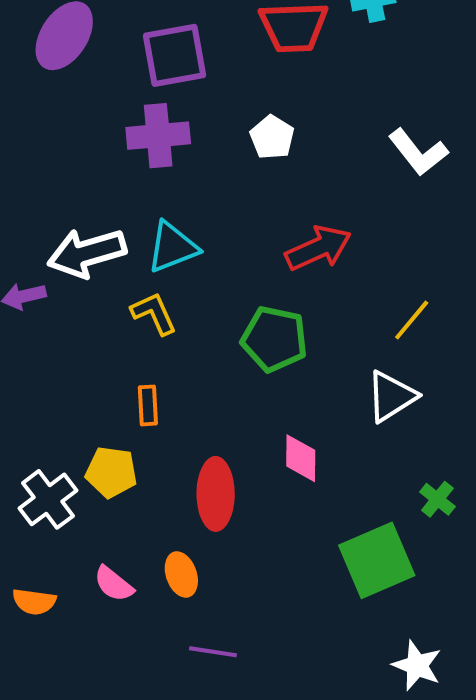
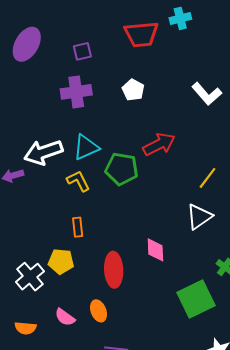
purple square: (174, 55) -> (82, 51), size x0.6
green pentagon: (274, 339) -> (122, 169), moved

